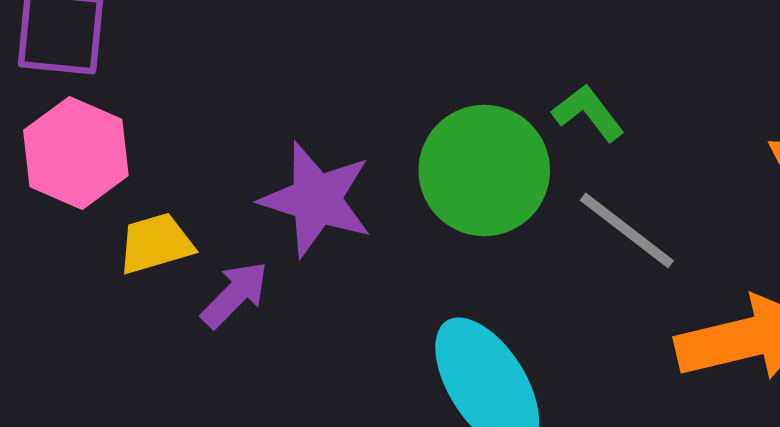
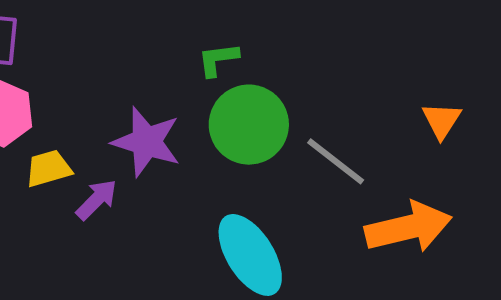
green L-shape: (588, 113) -> (218, 59), moved, turned -60

